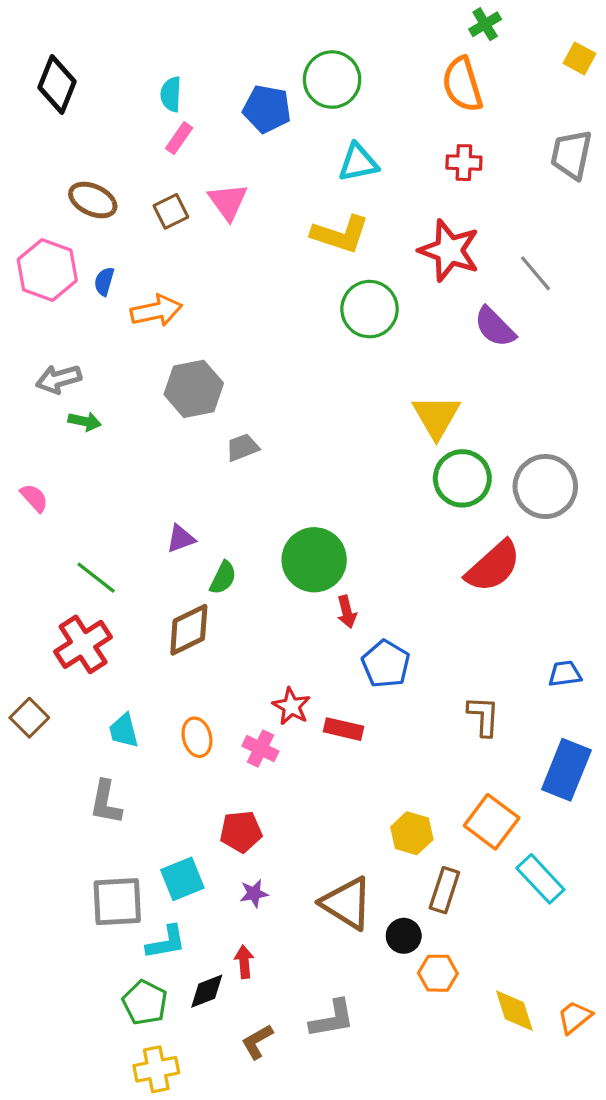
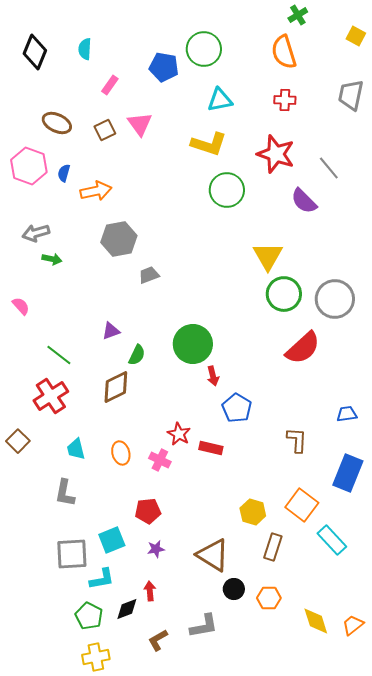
cyan semicircle: (171, 94) -> (85, 49), moved
black circle: (404, 936) -> (234, 589), moved

